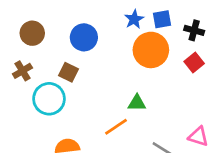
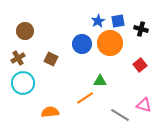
blue circle: (84, 37) -> (82, 44), moved
red square: (194, 63) -> (140, 65), moved
cyan circle: (49, 99) -> (23, 83), moved

